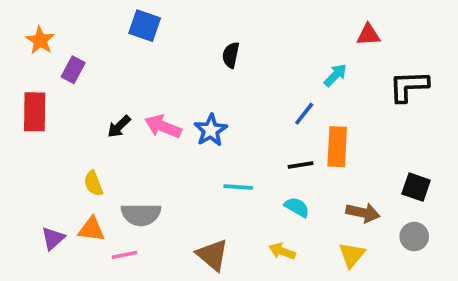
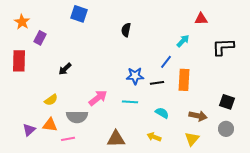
pink arrow: (163, 127) -> (98, 98), moved, turned 120
blue star: (211, 130) -> (135, 76), moved, turned 30
black line: (301, 165) -> (157, 83), moved
yellow semicircle: (93, 183) -> (51, 100), turned -104
brown triangle: (212, 255) -> (116, 139), turned -42

